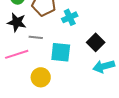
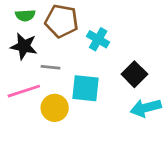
cyan cross: (70, 17) -> (98, 39), turned -35
yellow circle: (41, 77) -> (55, 108), moved

